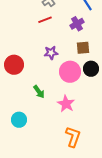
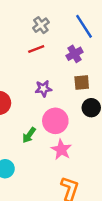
pink circle: (70, 72) -> (55, 121), moved
green arrow: (39, 92) -> (29, 135), turned 72

